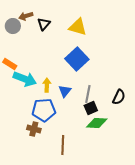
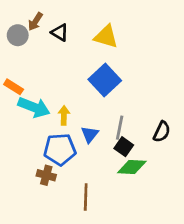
brown arrow: (26, 16) -> (35, 22), turned -40
black triangle: (44, 24) -> (60, 32), turned -40
blue triangle: (65, 91) -> (90, 134), moved
black square: (91, 108) -> (124, 147), turned -32

